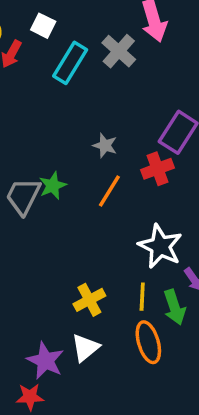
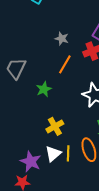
green star: (53, 186) -> (44, 89), moved
yellow line: (142, 297) -> (68, 153), moved

